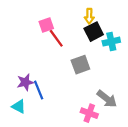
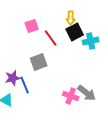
red line: (56, 38) -> (51, 38), moved
gray square: (80, 65) -> (39, 62), moved
pink cross: (89, 113) -> (71, 96), moved

